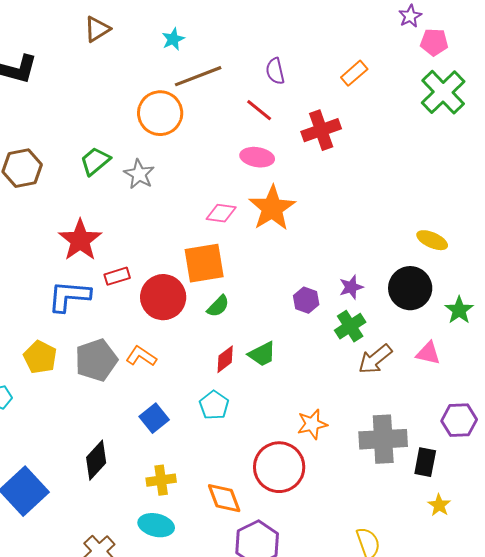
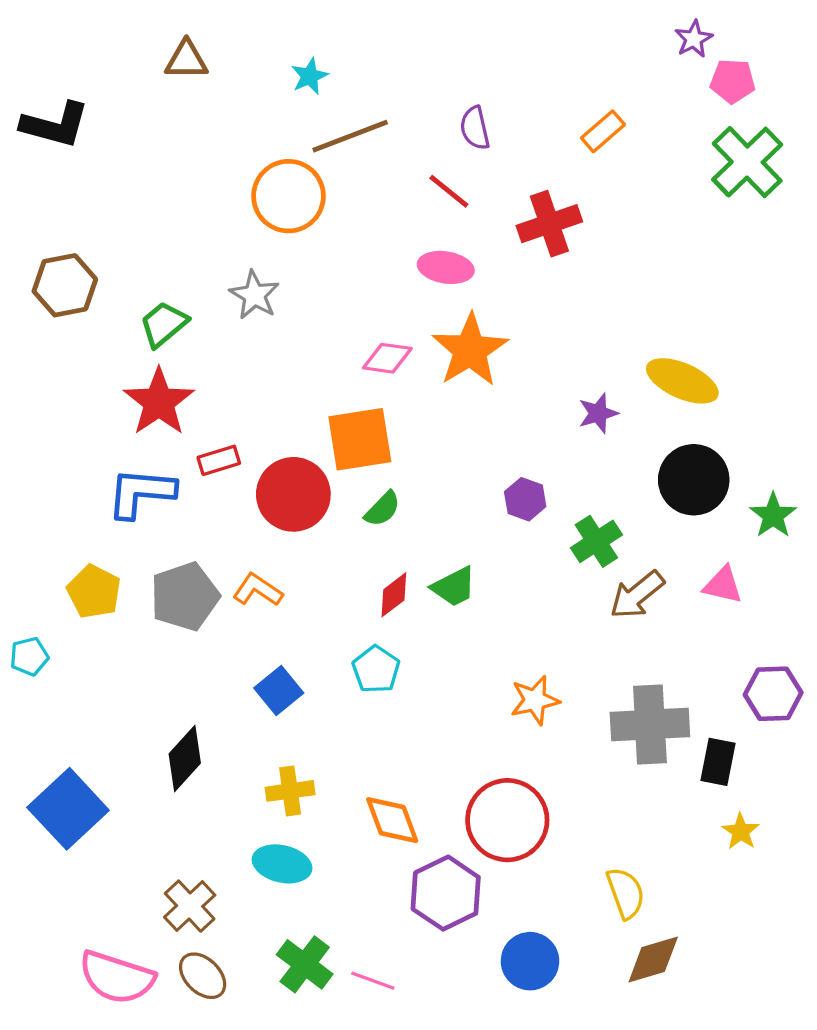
brown triangle: (97, 29) -> (186, 60), turned 32
green trapezoid: (95, 161) -> (164, 324), moved
yellow ellipse: (432, 240) -> (682, 381), moved, size x1.4
purple star: (351, 287) -> (598, 413), moved
red circle: (279, 467) -> (507, 820), moved

